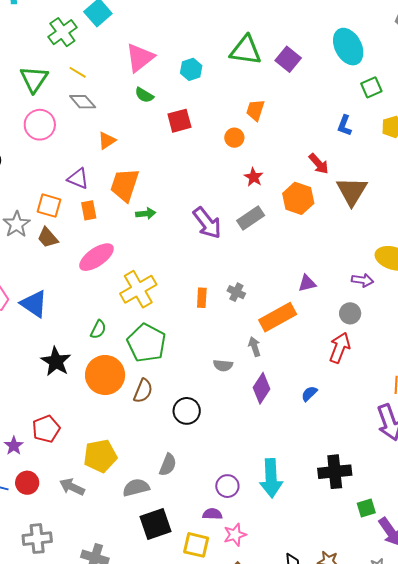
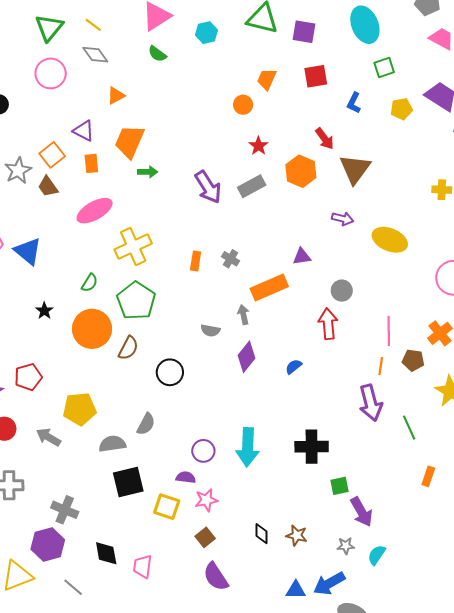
purple square: (288, 59) -> (304, 32), turned -35
red square: (179, 121) -> (316, 76), moved
orange square: (49, 206) -> (52, 155), turned 30
purple arrow: (362, 280) -> (343, 219), moved
red arrow: (340, 348) -> (328, 324), turned -32
black star: (56, 361) -> (44, 311), size x0.6

